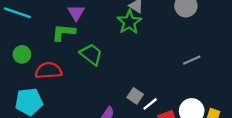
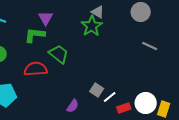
gray line: (192, 60) -> (150, 46), moved, turned 49
red semicircle: (48, 70) -> (36, 69), moved

